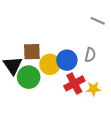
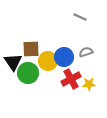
gray line: (98, 21) -> (80, 17), moved
gray semicircle: (90, 55) -> (86, 52), turned -120

